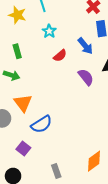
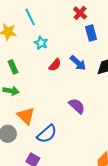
blue arrow: (85, 46) -> (78, 63), moved
purple semicircle: (86, 77) -> (77, 106), moved

